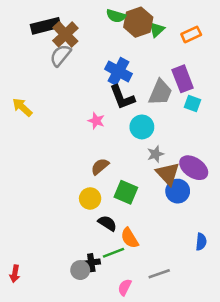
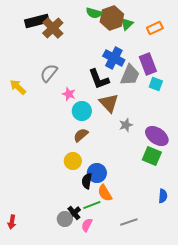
gray semicircle: (60, 55) -> (49, 73), moved
blue cross: (118, 71) -> (114, 58), moved
pink star: (96, 121) -> (69, 94), moved
cyan circle: (142, 127) -> (82, 111), moved
brown triangle: (168, 174) -> (109, 103), moved
blue circle: (178, 191) -> (97, 173), moved
green square: (126, 192) -> (152, 156), moved
black semicircle: (107, 223) -> (87, 181), turned -112
black cross: (91, 263) -> (74, 213), turned -32
pink semicircle: (125, 287) -> (87, 225), moved

